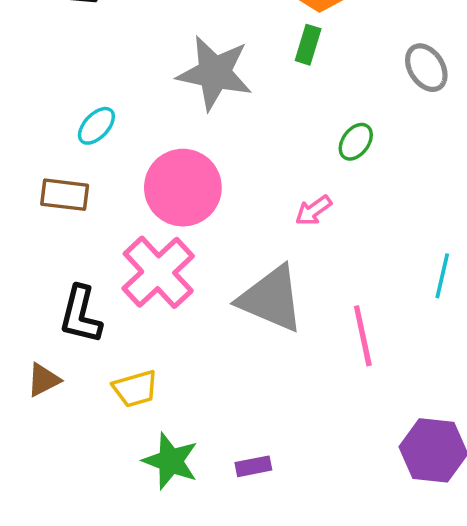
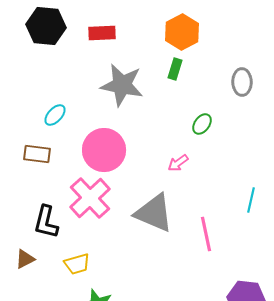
gray ellipse: (426, 68) -> (242, 82), turned 32

